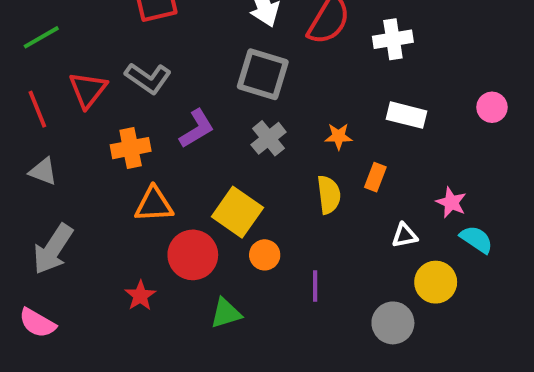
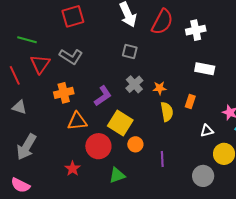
green line: (41, 37) -> (27, 40), moved, turned 48
gray square: (263, 74) -> (130, 52), size x0.6
purple L-shape: (197, 129) -> (103, 96), moved
orange star: (338, 136) -> (160, 88), moved

